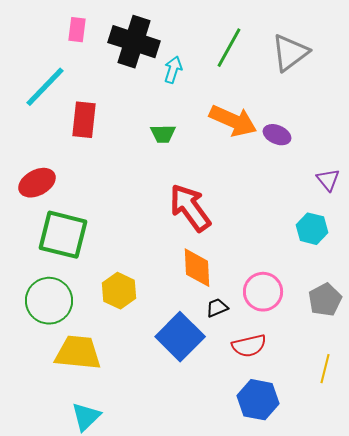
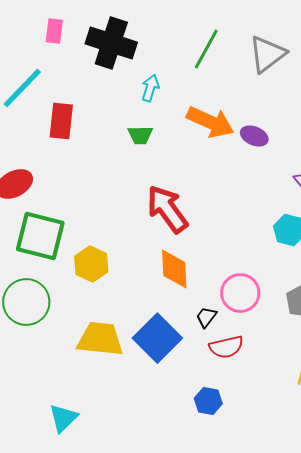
cyan arrow: (173, 70) -> (150, 88), moved
yellow hexagon: (119, 291) -> (91, 264), moved
black trapezoid: (217, 308) -> (206, 317), moved, turned -30
yellow trapezoid: (78, 353) -> (100, 339), moved
blue hexagon: (258, 400) -> (208, 401), moved, size x0.7

